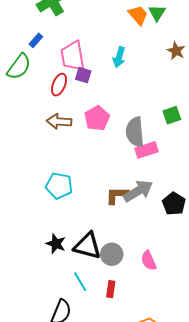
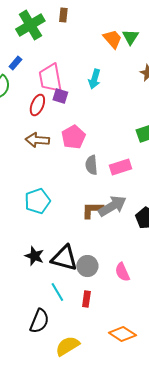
gray semicircle: (135, 132) -> (91, 165), moved, size x0.7
cyan pentagon: (59, 186) -> (37, 201), turned -30

